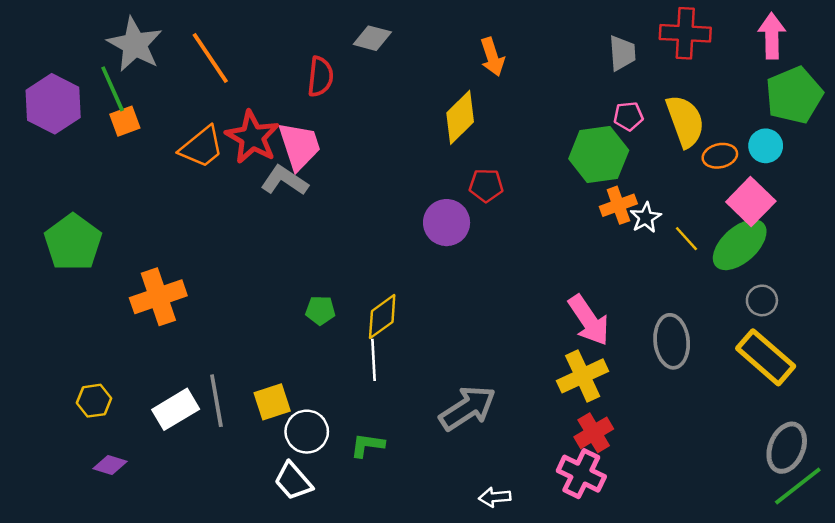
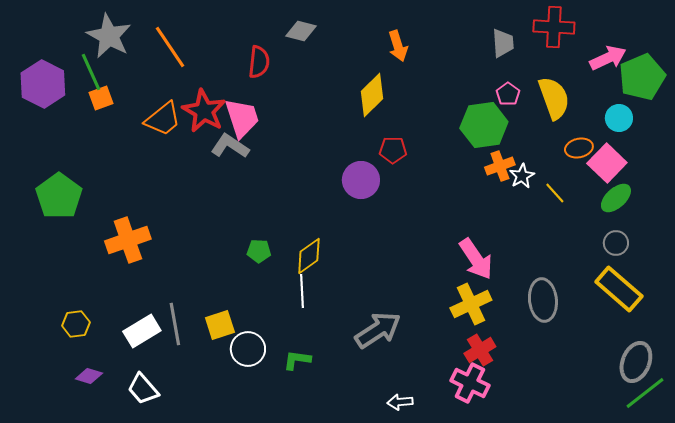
pink arrow: (772, 36) -> (608, 58), moved, turned 66
pink pentagon: (628, 116) -> (508, 94), turned -30
orange ellipse: (720, 156) -> (579, 148), moved
green ellipse: (740, 245) -> (616, 198), moved, size x0.7
gray ellipse: (672, 341) -> (543, 300), moved
white trapezoid: (293, 481) -> (143, 389), moved

